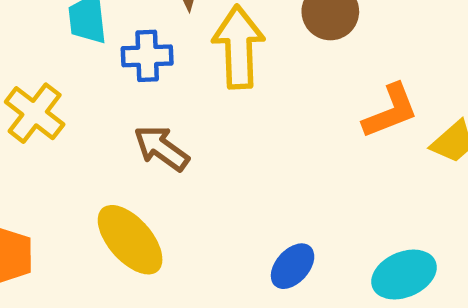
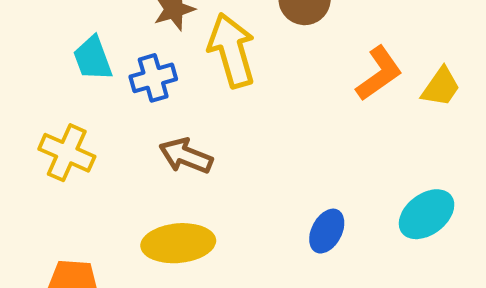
yellow ellipse: (130, 240) -> (178, 243), turned -40

